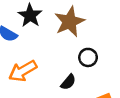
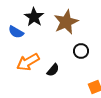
black semicircle: (68, 82) -> (53, 70), moved

